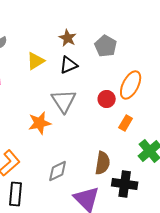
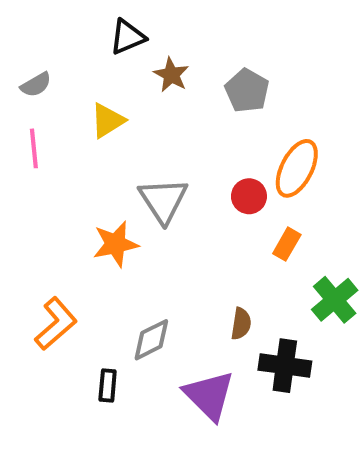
black triangle: (69, 65) -> (127, 37), moved
brown semicircle: (103, 163) -> (241, 324), size x0.7
black rectangle: (16, 194) -> (108, 385), moved, size x0.7

